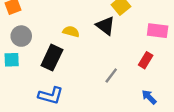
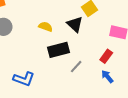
black rectangle: (52, 58) -> (59, 50), moved, turned 45
blue arrow: (149, 97) -> (107, 76), moved

